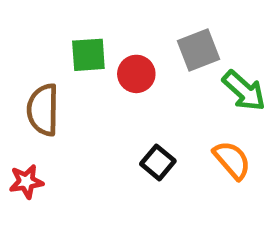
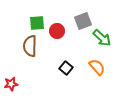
brown semicircle: (43, 110) -> (30, 46), moved
red star: (26, 182) -> (11, 84), moved

